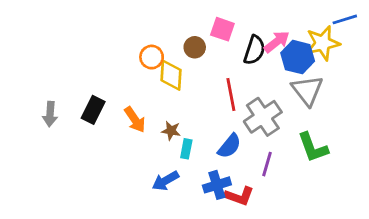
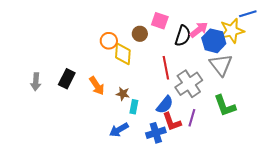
red L-shape: (239, 196) -> (172, 122), moved, turned 50

